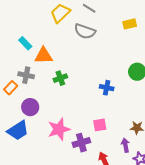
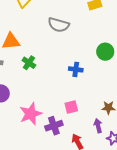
gray semicircle: (85, 31) -> (59, 25), moved
green cross: (60, 78) -> (29, 63), turned -32

